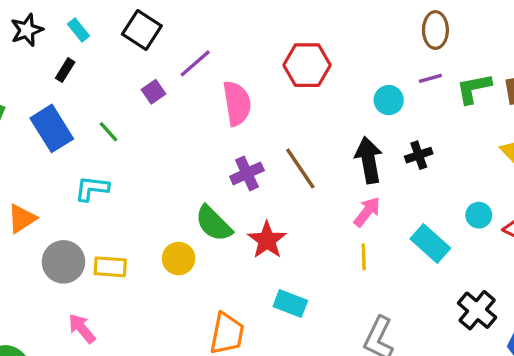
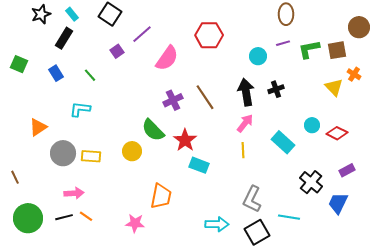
black rectangle: (65, 70) -> (64, 38), size x1.5
pink semicircle: (237, 103) -> (167, 58), turned 44
blue rectangle: (52, 128) -> (56, 73), size x0.6
cyan rectangle: (290, 304) -> (199, 165), moved
pink arrow: (82, 329) -> (74, 193), turned 126

